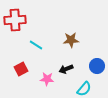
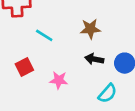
black arrow: (66, 69) -> (94, 59), moved, turned 32

